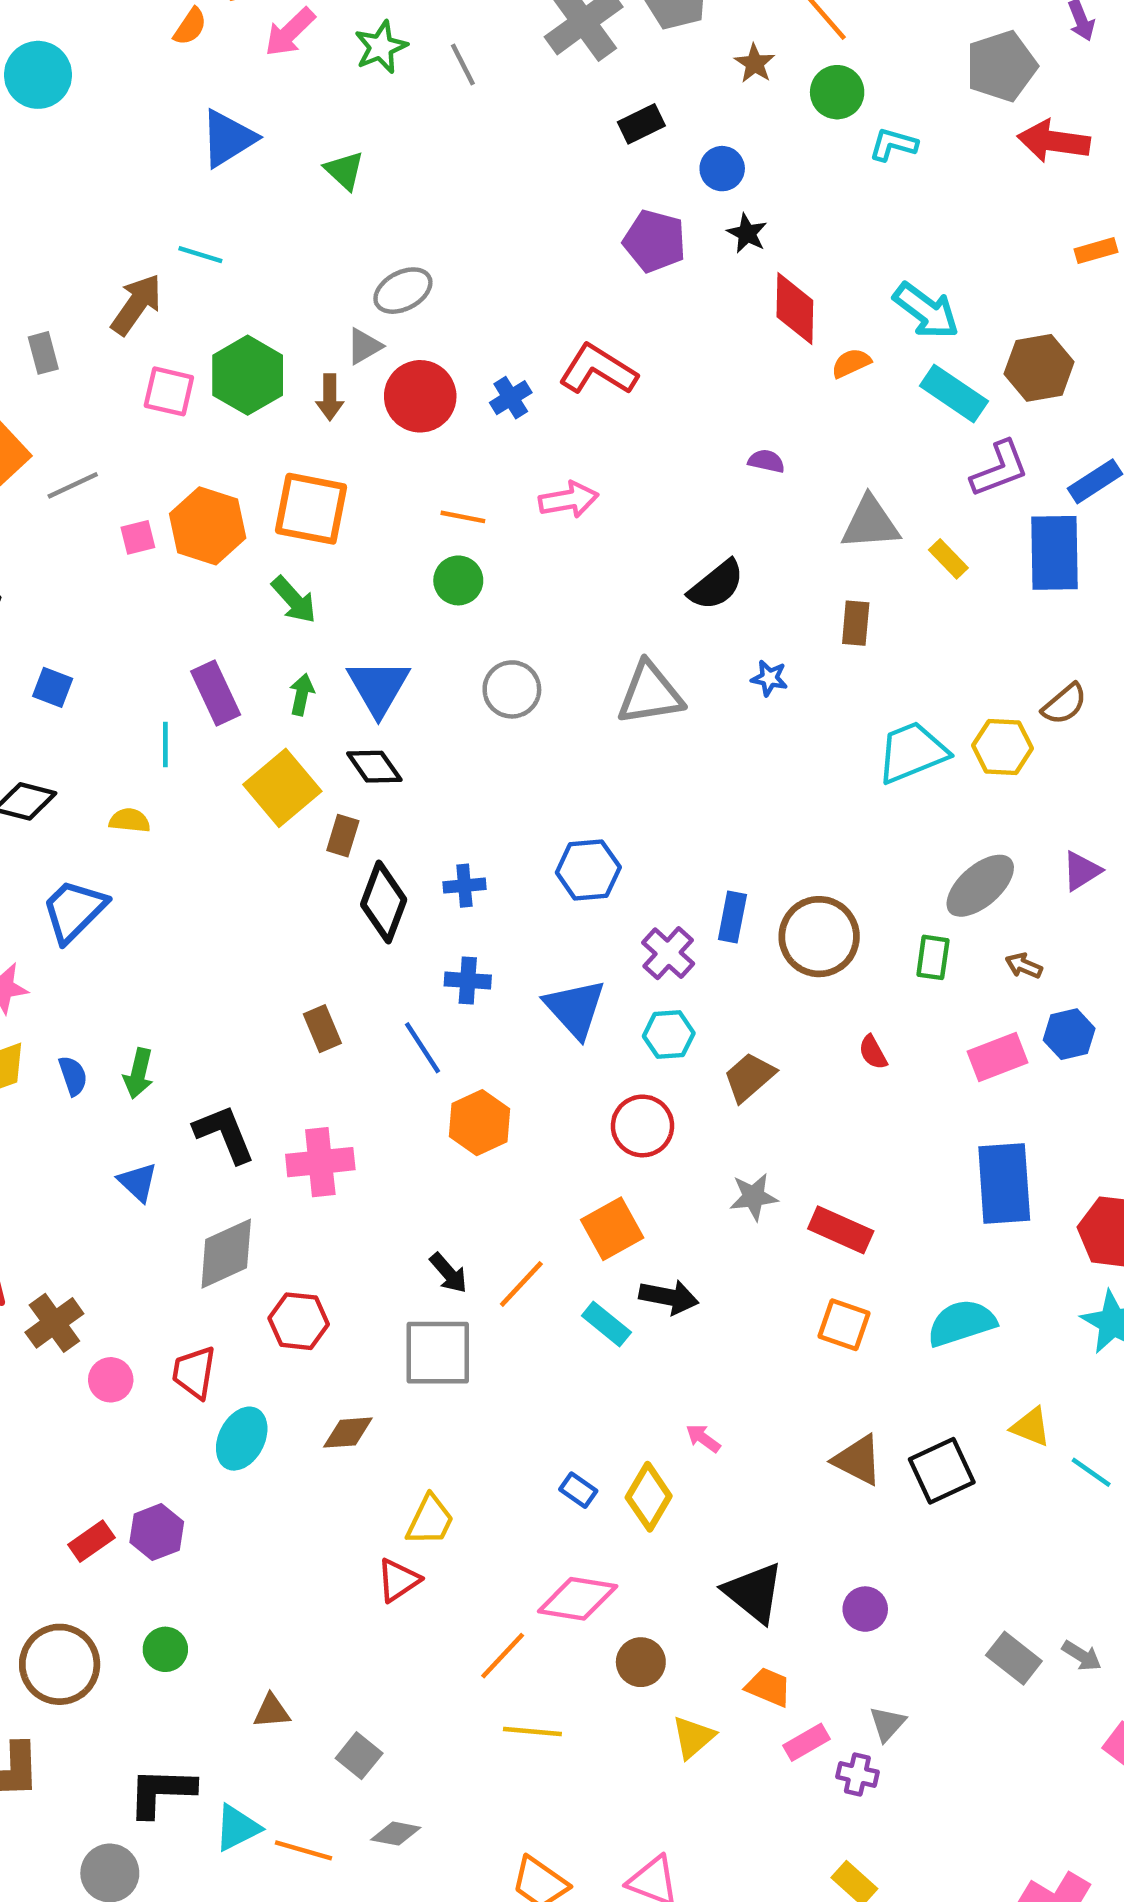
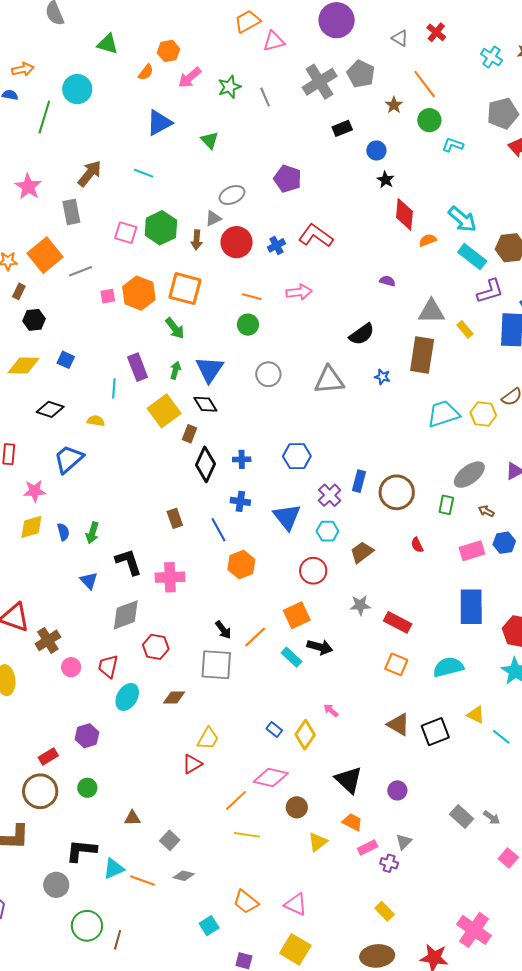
purple pentagon: (655, 241) -> (288, 179), moved
brown arrow: (136, 304) -> (90, 174), moved
gray rectangle: (43, 353) -> (71, 212), size x1.4
brown rectangle: (856, 623) -> (422, 355), size x1.8
red rectangle: (91, 1541) -> (48, 756), moved

